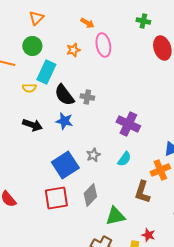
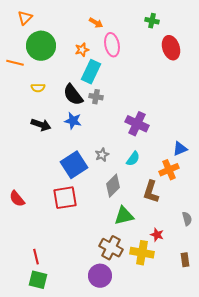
orange triangle: (36, 18) -> (25, 18), moved
green circle: (32, 46) -> (41, 46), size x1.5
cyan rectangle: (46, 72) -> (91, 72), moved
gray diamond: (90, 195) -> (113, 186), moved

